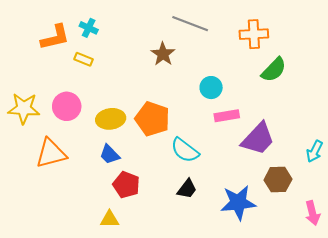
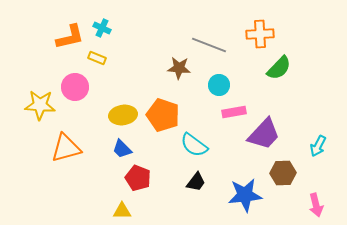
gray line: (190, 24) -> (209, 45), moved
brown star: (163, 54) -> (179, 68), moved, turned -30
pink circle: (67, 106) -> (75, 87), moved

